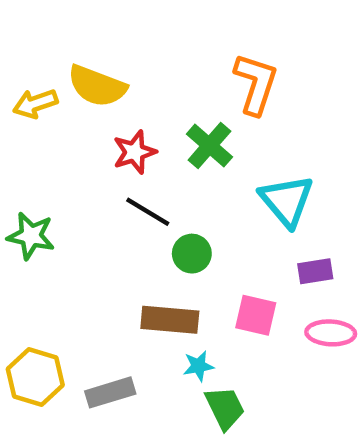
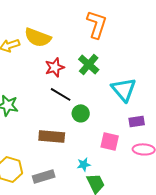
orange L-shape: (256, 84) -> (97, 24), moved
brown rectangle: (170, 320) -> (52, 136), moved

